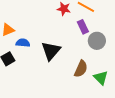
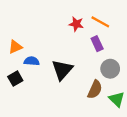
gray circle: (97, 41) -> (110, 69), moved

